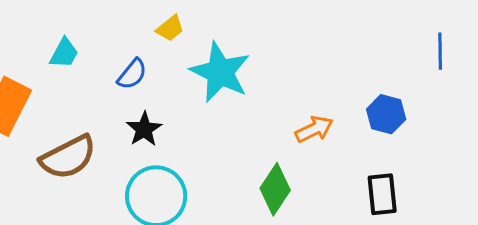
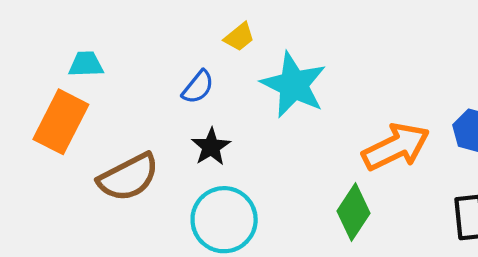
cyan trapezoid: (64, 53) -> (86, 64), moved, turned -120
orange arrow: (314, 129) -> (396, 147), size x1.6

